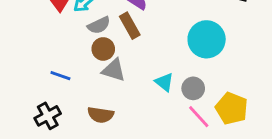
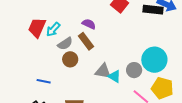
cyan circle: (207, 39) -> (154, 60), moved
gray triangle: (114, 70) -> (103, 71), moved
gray circle: (193, 88) -> (134, 70), moved

